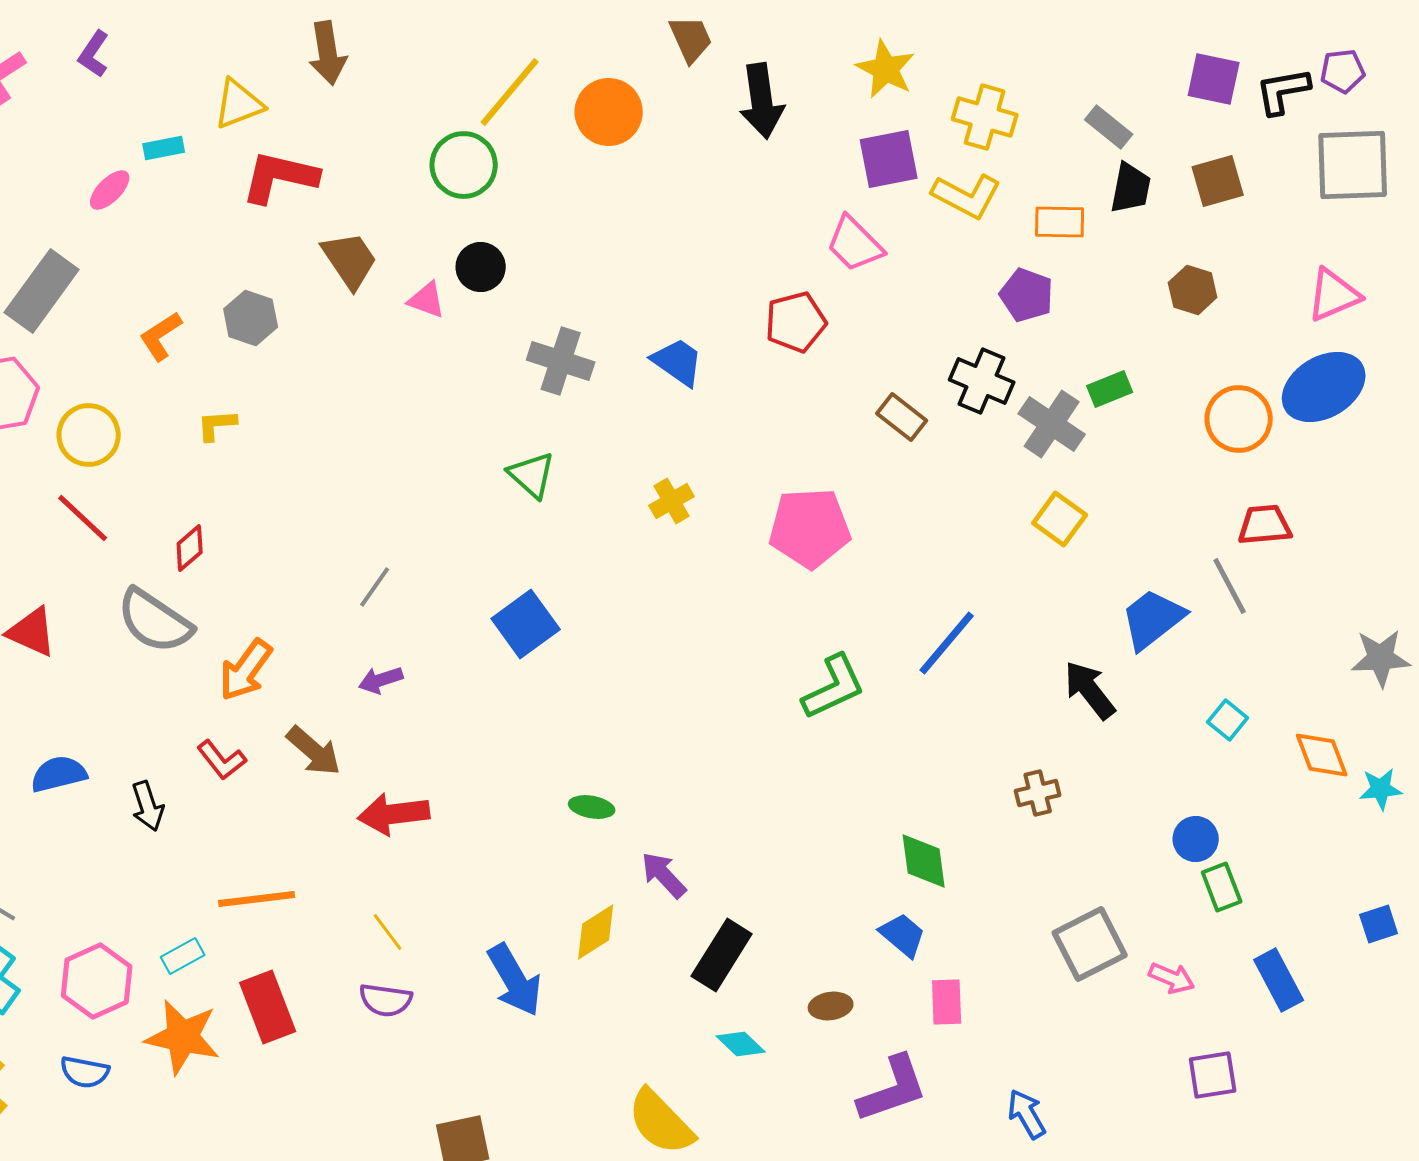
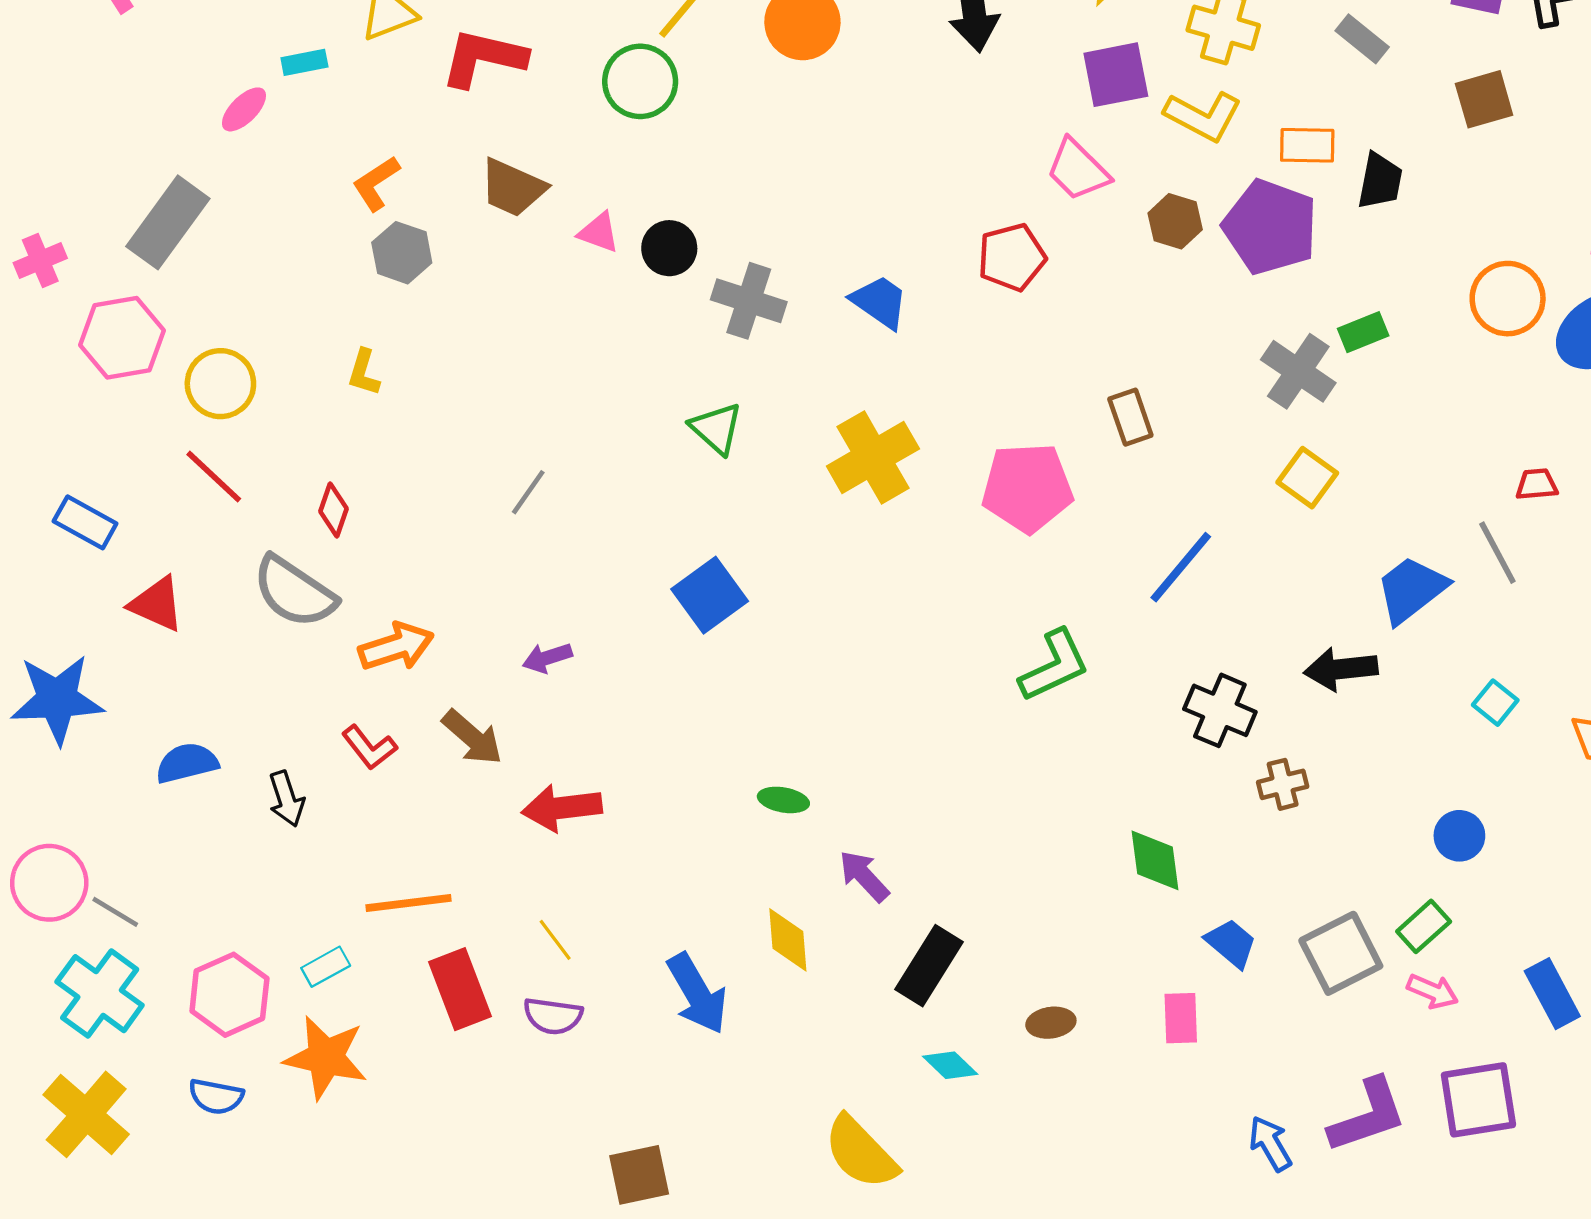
red L-shape: (280, 177) -> (483, 58), moved
black trapezoid: (1131, 188) -> (1380, 181), moved
brown trapezoid: (350, 260) -> (513, 188), turned 148
black circle: (481, 267) -> (669, 248), moved
brown hexagon: (1193, 290) -> (1175, 221), moved
purple pentagon: (1027, 295) -> (1270, 227), size x1.6
orange L-shape: (161, 336) -> (376, 183), moved
black cross: (982, 381) -> (1220, 710), moved
brown rectangle: (902, 417) -> (1130, 417), moved, turned 33
orange circle: (1239, 419) -> (1508, 299), moved
yellow L-shape: (217, 425) -> (364, 372), turned -69
yellow cross: (672, 501) -> (873, 457), size x1.8
red trapezoid: (1265, 525) -> (1537, 484), size x0.7
red diamond: (190, 548) -> (334, 510), turned -30
gray line: (375, 587) -> (528, 492), moved
blue line: (947, 643) -> (1181, 567), moved
orange arrow: (246, 670) -> (396, 647), turned -144
black arrow: (1090, 690) -> (1341, 669), turned -58
green rectangle: (1222, 887) -> (1424, 926), moved, turned 69
yellow diamond: (596, 932) -> (788, 940), turned -62
blue trapezoid: (903, 935) -> (1231, 943), moved
red rectangle: (268, 1007) -> (460, 989), moved
purple square: (1213, 1075) -> (1478, 1100), size x1.4
purple L-shape: (893, 1089) -> (1368, 1116), moved

